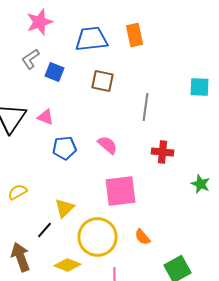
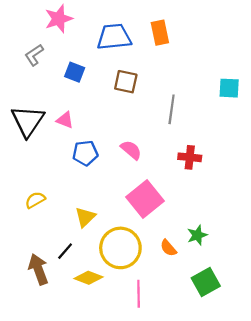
gray L-shape: (30, 59) -> (34, 55), moved
green star: (200, 184) -> (197, 235), moved, turned 30
pink square: (120, 191) -> (145, 199), turned -32
black line: (44, 230) -> (65, 251), moved

